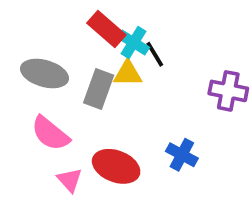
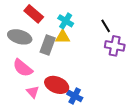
red rectangle: (106, 29) -> (34, 14), moved
black line: (155, 54) -> (106, 26), moved
blue cross: (182, 155) -> (75, 96), moved

